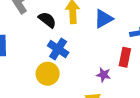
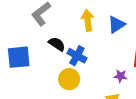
black semicircle: (47, 20) -> (57, 44), moved

